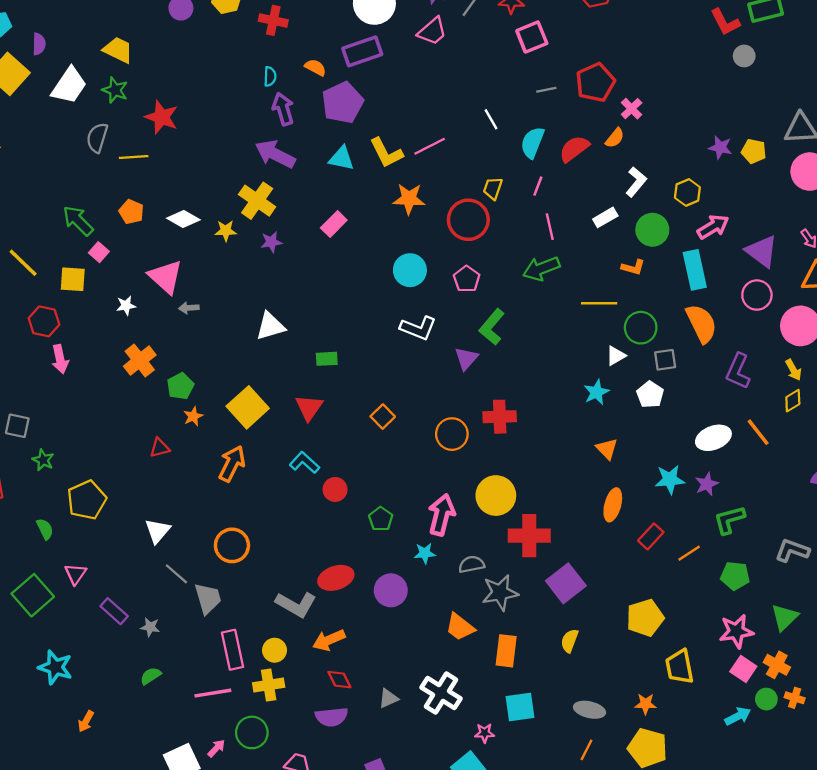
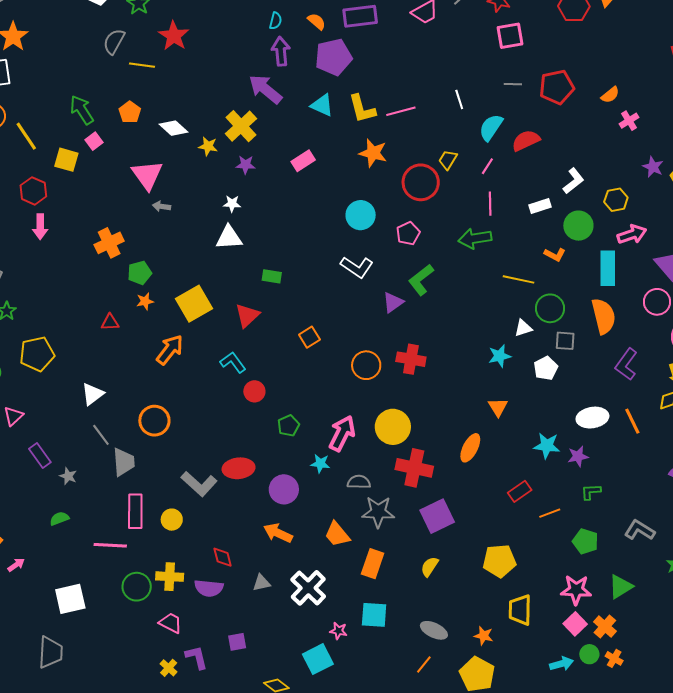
pink cross: (632, 109) -> (629, 121), moved
orange semicircle: (615, 138) -> (610, 95), moved
white star: (126, 306) -> (232, 204), moved
orange ellipse: (613, 505) -> (470, 448), moved
green L-shape: (729, 520) -> (591, 492), size x0.7
orange arrow: (329, 640) -> (278, 533), moved, turned 36
yellow cross: (269, 685) -> (170, 577), moved
pink arrow: (216, 748) -> (16, 565), moved

